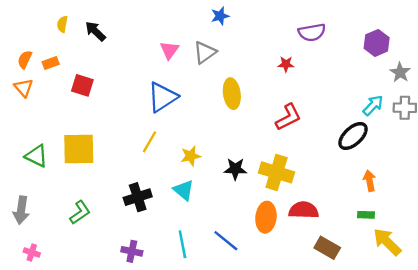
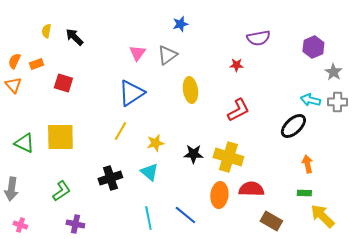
cyan arrow: (373, 105) -> (310, 100), turned -120
purple cross: (132, 251) -> (75, 224), moved

